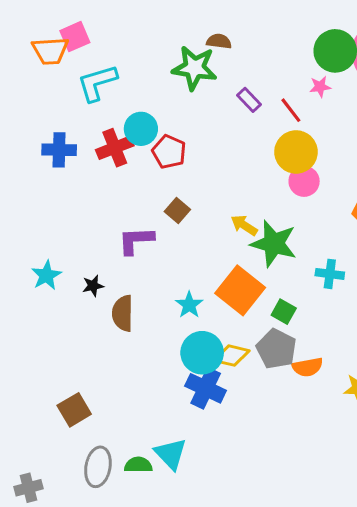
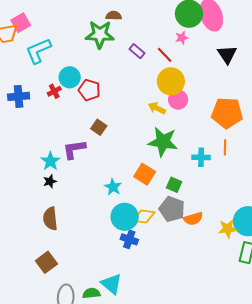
red cross: (115, 148) -> (54, 91), size x0.6
yellow arrow: (244, 225) -> (157, 108), moved
cyan star: (46, 275) -> (50, 161), moved
orange square: (240, 290) -> (145, 174), size x0.7
brown semicircle: (123, 313) -> (50, 219), moved
blue cross: (206, 388) -> (129, 239), size x0.7

